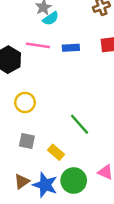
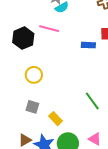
blue rectangle: (71, 48) -> (88, 45), moved
green line: (79, 124) -> (92, 101), moved

